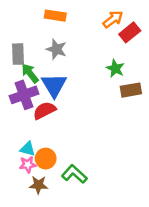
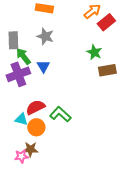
blue triangle: (54, 85) -> (43, 66), size x0.6
red semicircle: (44, 110) -> (35, 107), moved
pink star: (28, 165) -> (21, 156), moved
green L-shape: (74, 174) -> (60, 114), moved

